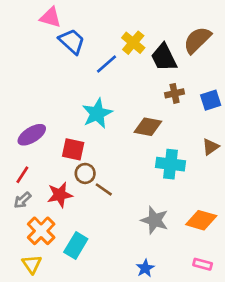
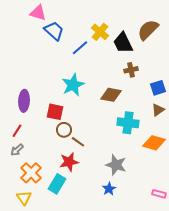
blue square: (211, 100) -> (158, 88), moved
purple ellipse: (32, 135) -> (24, 101), turned -55
red star: (60, 195) -> (69, 162), moved
orange diamond: (201, 220) -> (154, 143), moved
pink rectangle: (203, 264) -> (159, 194), moved
blue star: (145, 268) -> (109, 189), moved

